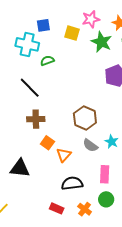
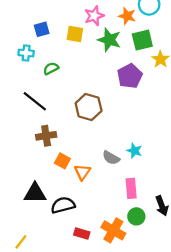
cyan cross: (27, 44) -> (26, 53), size x0.6
brown hexagon: (85, 118) -> (89, 107), moved
black semicircle: (72, 183) -> (63, 205), moved
orange cross: (85, 209) -> (113, 230), size x1.5

